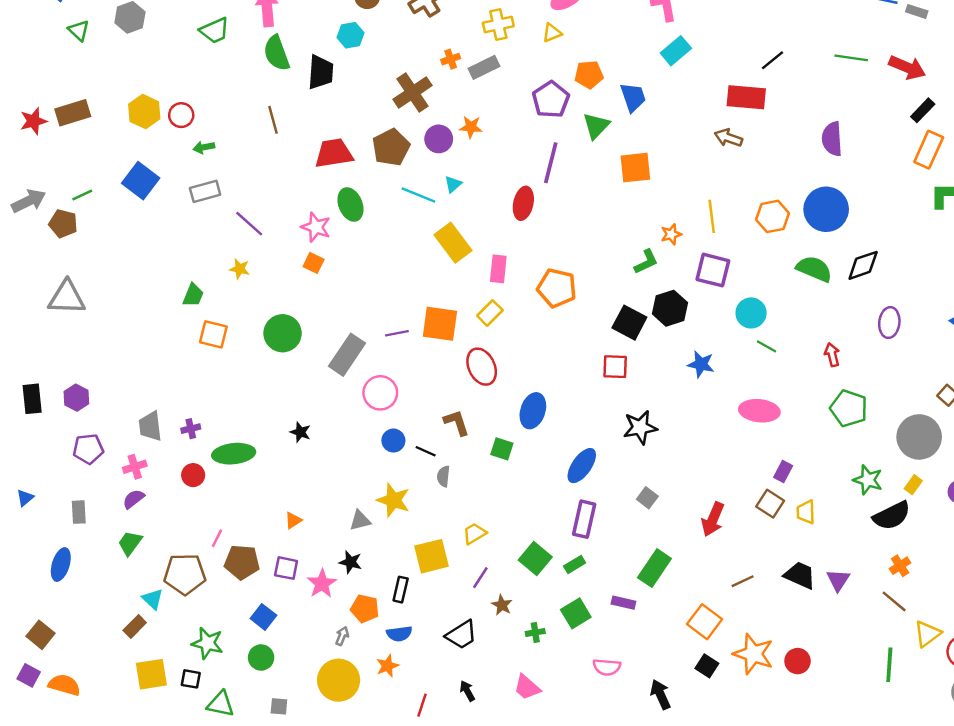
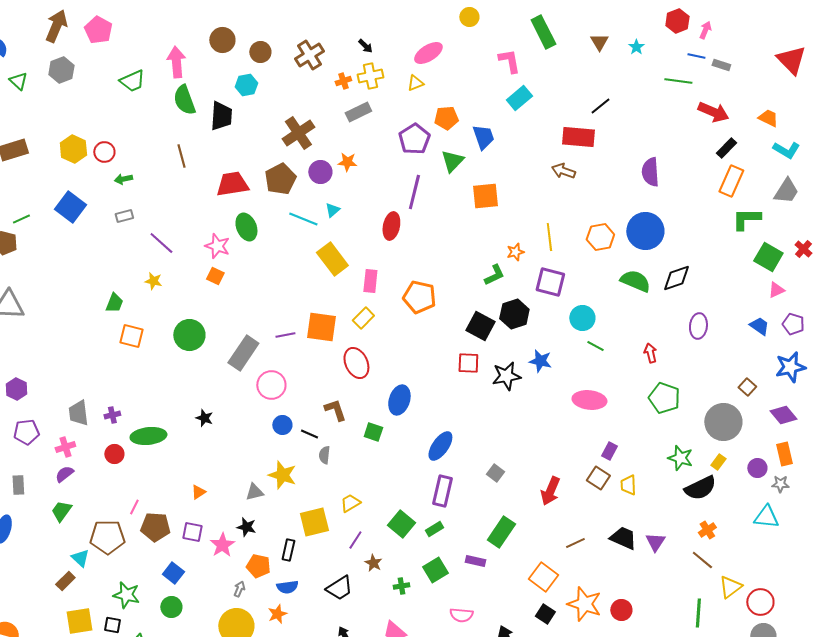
green line: (851, 58) -> (678, 81), moved
orange cross: (451, 59) -> (343, 81), moved
gray rectangle: (205, 191) -> (124, 216), size x0.7
black star: (640, 427) -> (506, 376), moved

